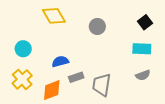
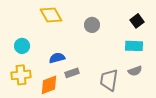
yellow cross: (22, 79) -> (21, 75), turned 36
gray trapezoid: (102, 85) -> (109, 80), moved

